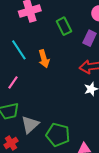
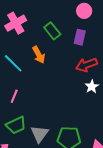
orange arrow: (44, 59) -> (39, 55), moved

